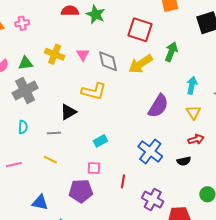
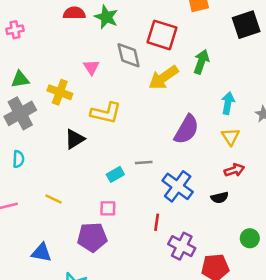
yellow cross: (55, 54) -> (60, 92), moved
gray diamond: (108, 61) -> (129, 55), moved
gray line: (54, 133) -> (144, 163), moved
red line: (123, 181) -> (157, 222), moved

